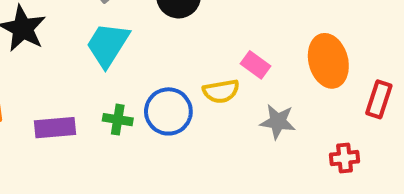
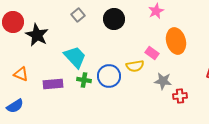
cyan trapezoid: (108, 45) -> (75, 57), moved, turned 105
orange ellipse: (328, 61) -> (176, 41), moved
red cross: (345, 158) -> (180, 96), moved

